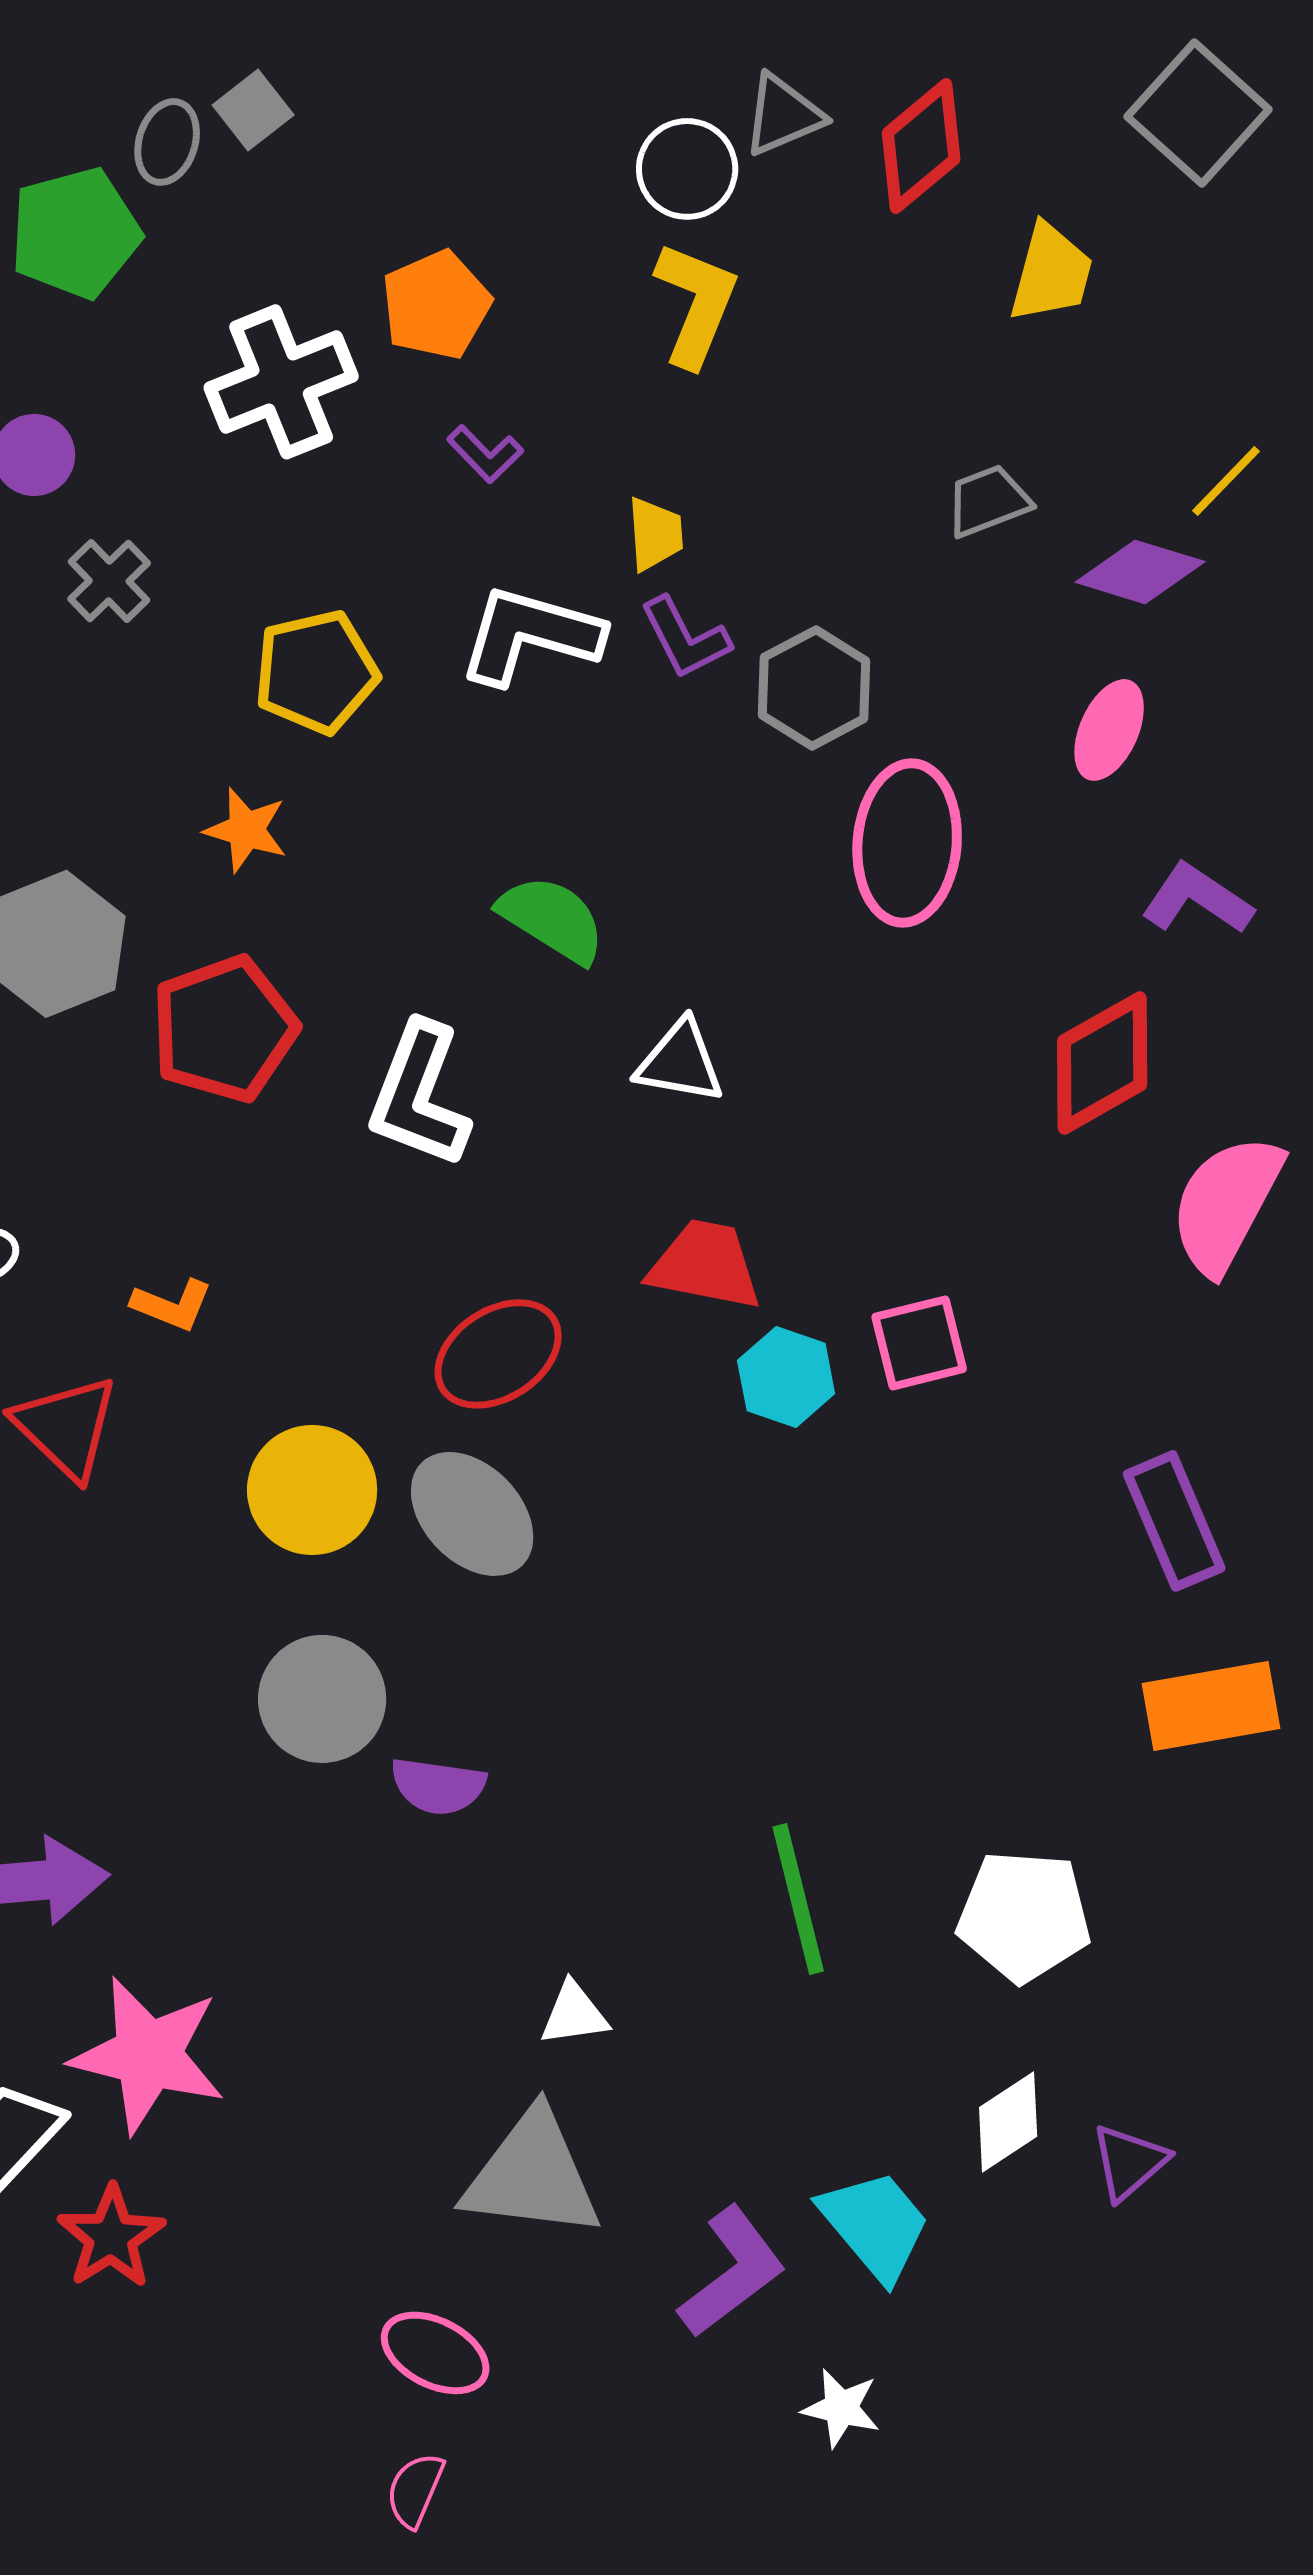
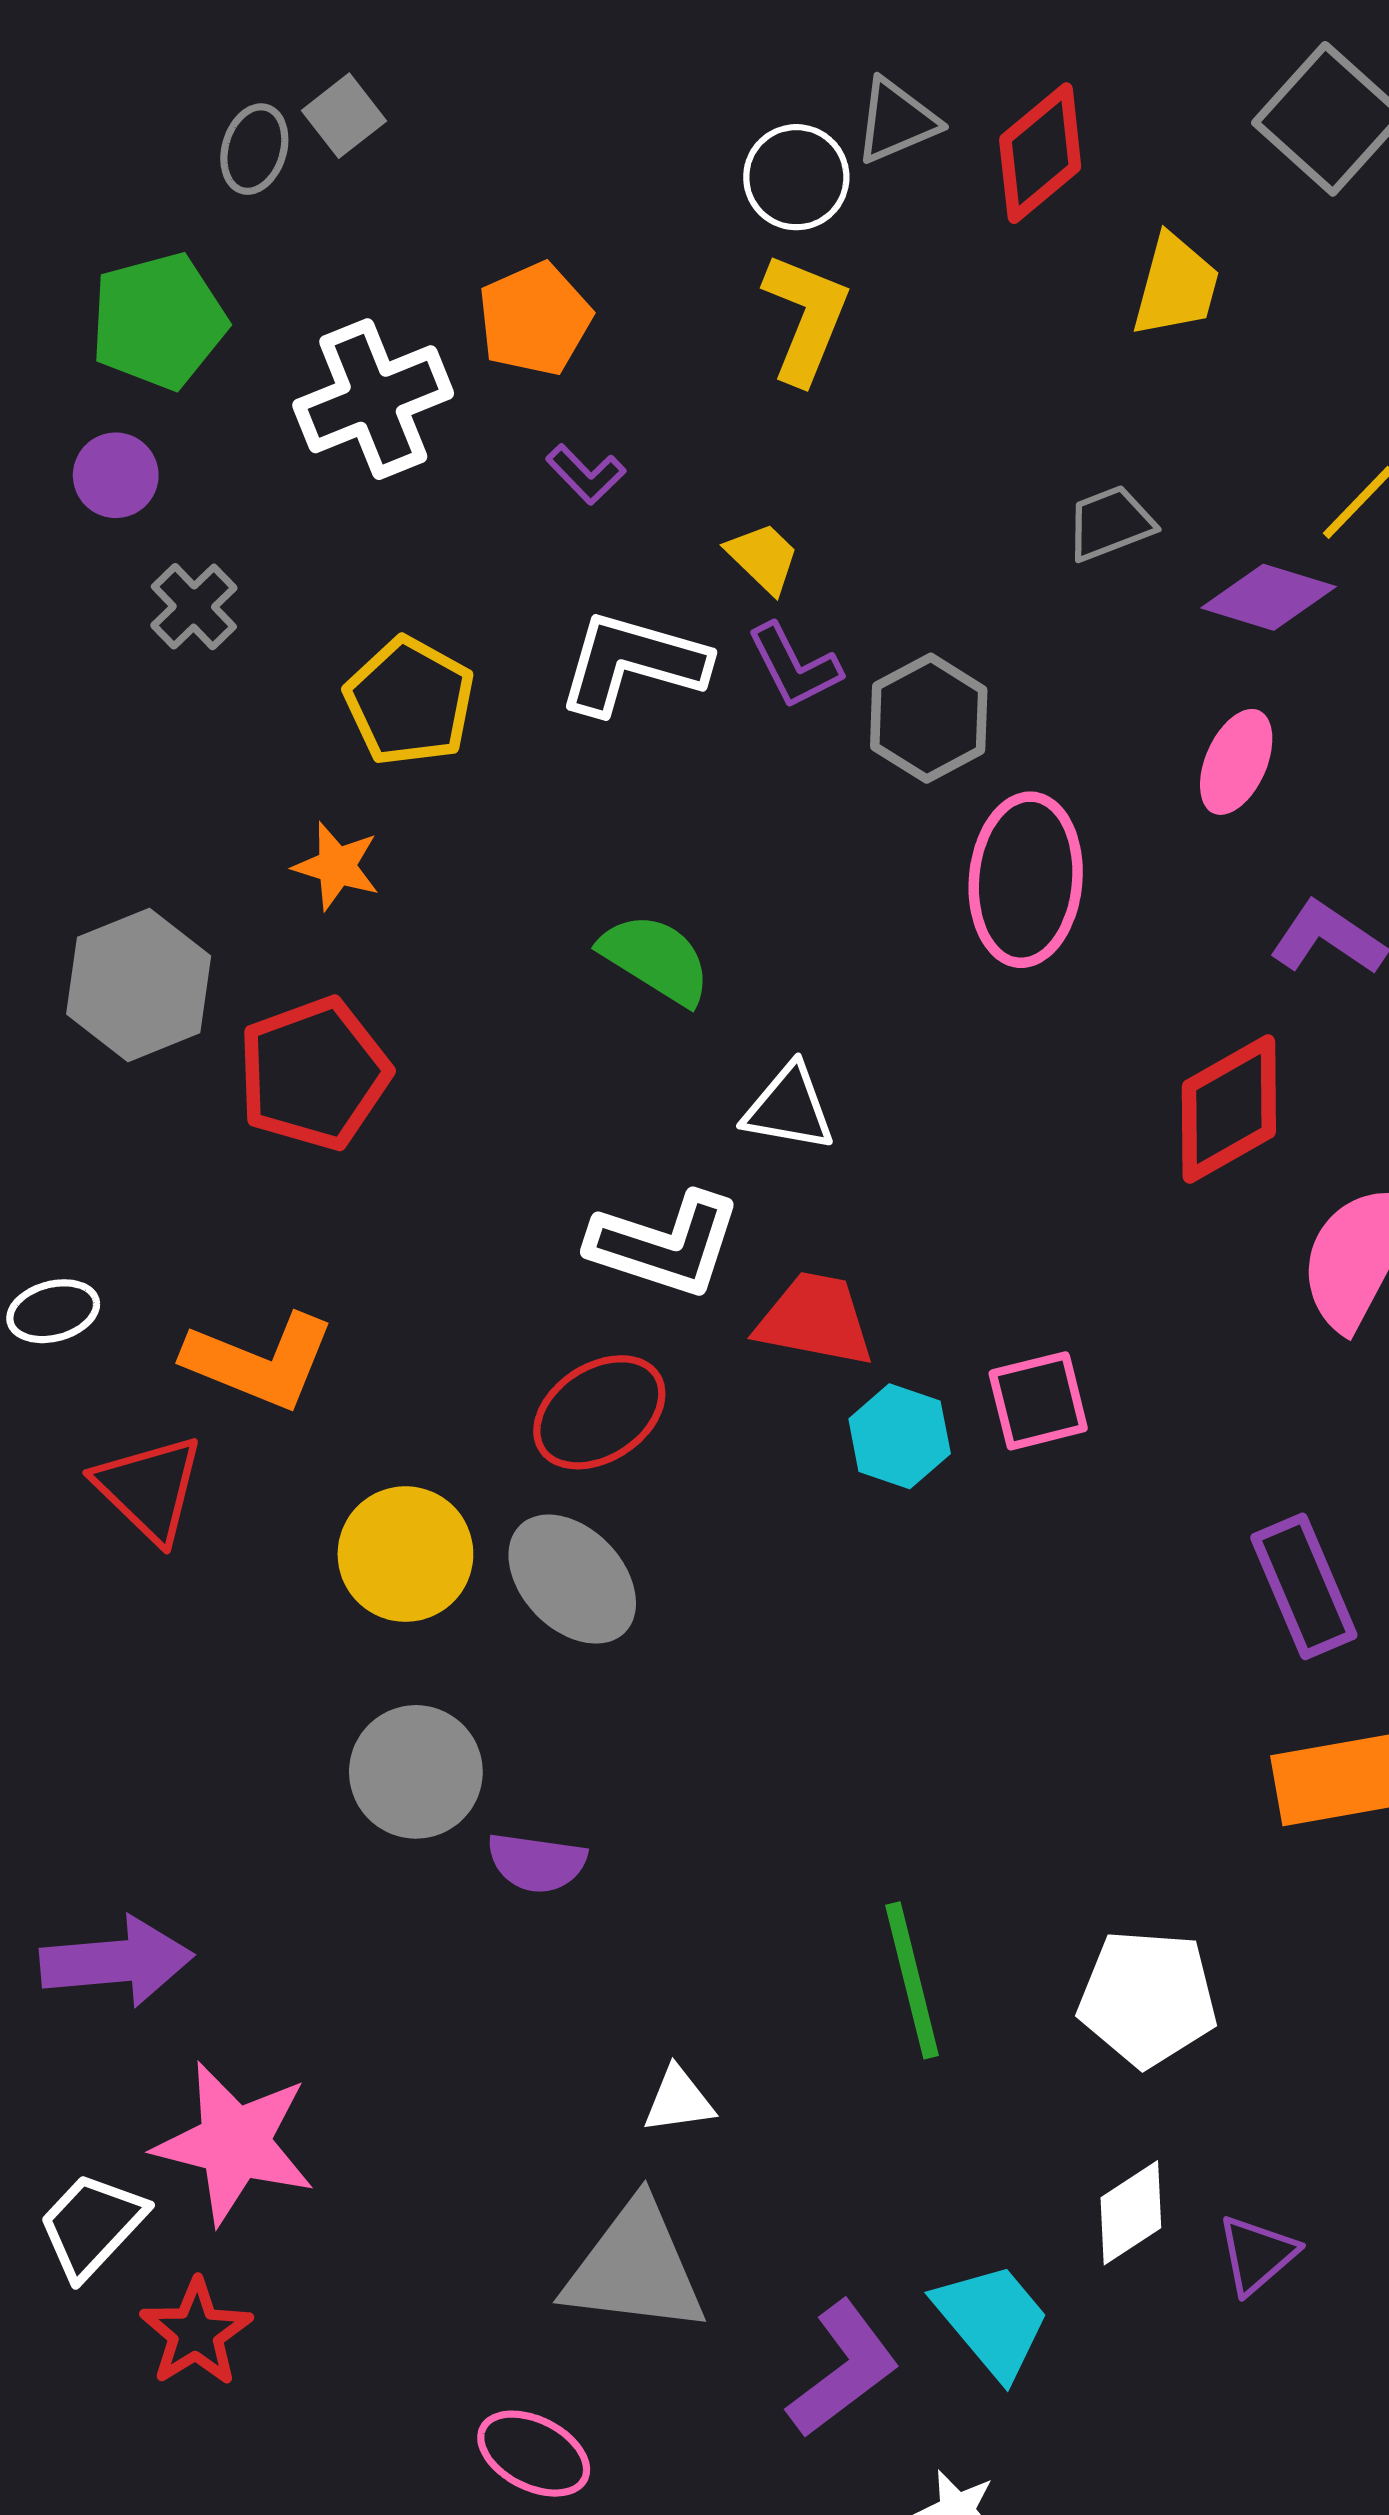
green pentagon: (75, 233) -> (158, 321), moved
yellow trapezoid: (655, 534) -> (763, 558), turned -42
yellow pentagon: (316, 672) -> (410, 701), turned -30
white L-shape: (419, 1095) -> (665, 1245), moved, turned -93
orange L-shape: (172, 1305) -> (260, 1361), size x1.8

